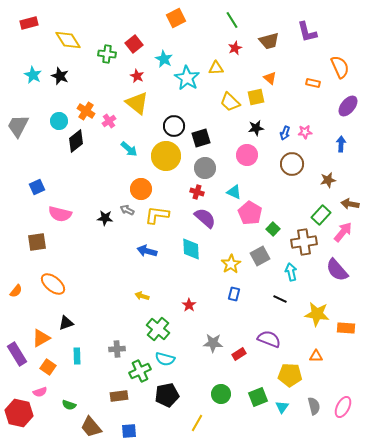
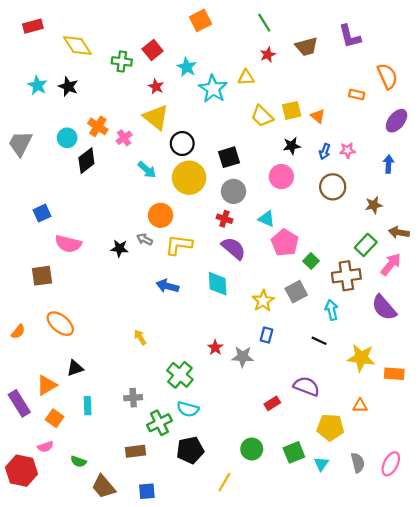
orange triangle: (270, 78) -> (318, 116), moved
black circle: (174, 126) -> (182, 143), moved
yellow arrow: (142, 296) -> (140, 337), moved, turned 40
gray star: (213, 343) -> (243, 357), moved

